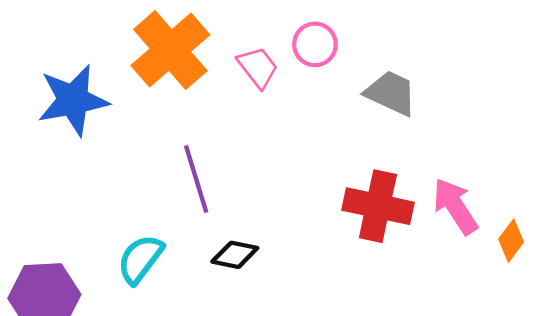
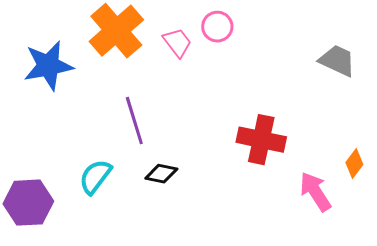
gray trapezoid: (391, 93) -> (337, 61), moved
pink arrow: (455, 206) -> (315, 192), moved

